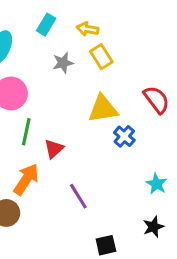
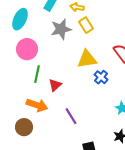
gray star: (63, 63) -> (61, 29), size x1.5
orange arrow: (26, 179) -> (37, 105), turned 75

